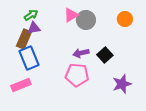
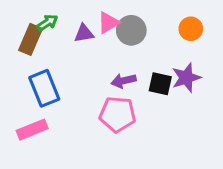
purple triangle: (34, 28) -> (84, 33), moved
brown rectangle: (24, 39) -> (31, 39), moved
black square: (105, 55) -> (160, 84), turned -35
purple star: (122, 84) -> (186, 78), moved

